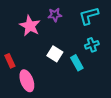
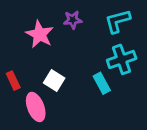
cyan cross: (92, 45) -> (122, 59), size x1.5
white square: (55, 54) -> (54, 81), moved

